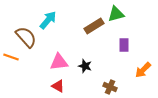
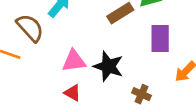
purple rectangle: (124, 45) -> (160, 38), size x1.5
black star: (85, 66) -> (108, 66), size x1.6

